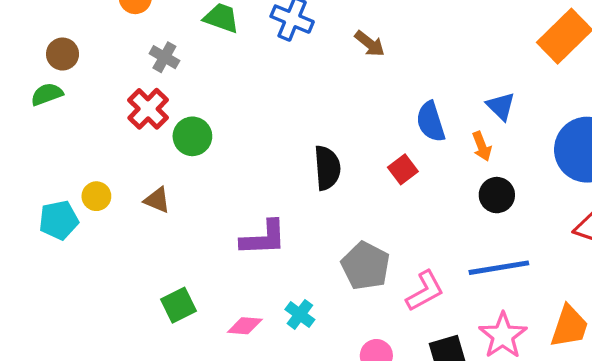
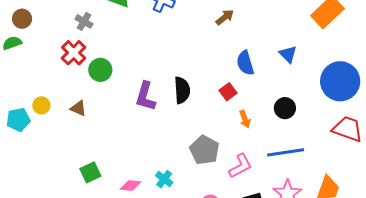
brown arrow: (370, 44) -> (225, 17), moved, turned -78
orange arrow: (482, 146) -> (245, 119), moved
purple L-shape: (263, 238) -> (145, 96), moved, turned 108

